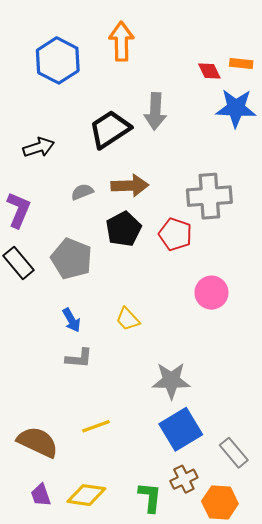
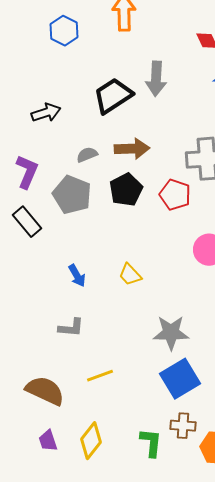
blue hexagon: (58, 60) -> (64, 31), size x0.7
gray pentagon: (72, 259) -> (72, 195), moved
gray L-shape: (79, 358) -> (71, 328), moved
brown cross: (184, 479) -> (183, 426), turned 30
yellow diamond: (86, 495) -> (91, 441), turned -60

